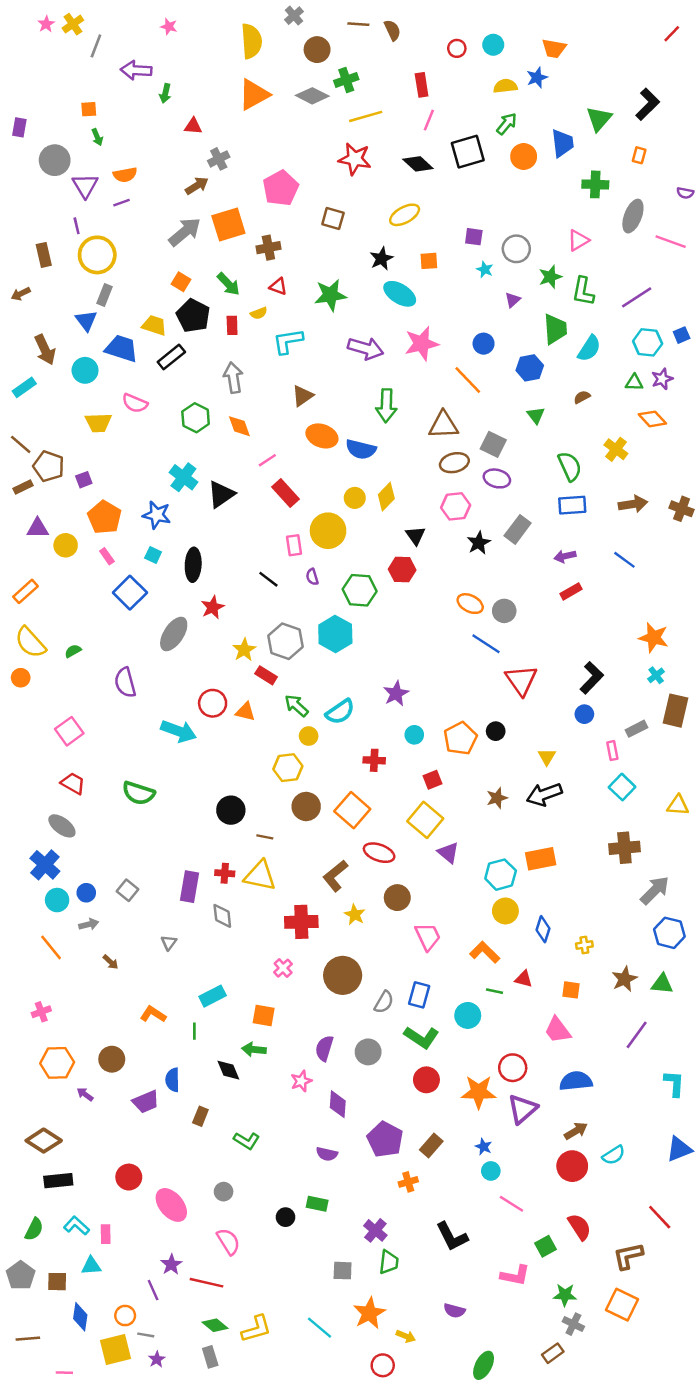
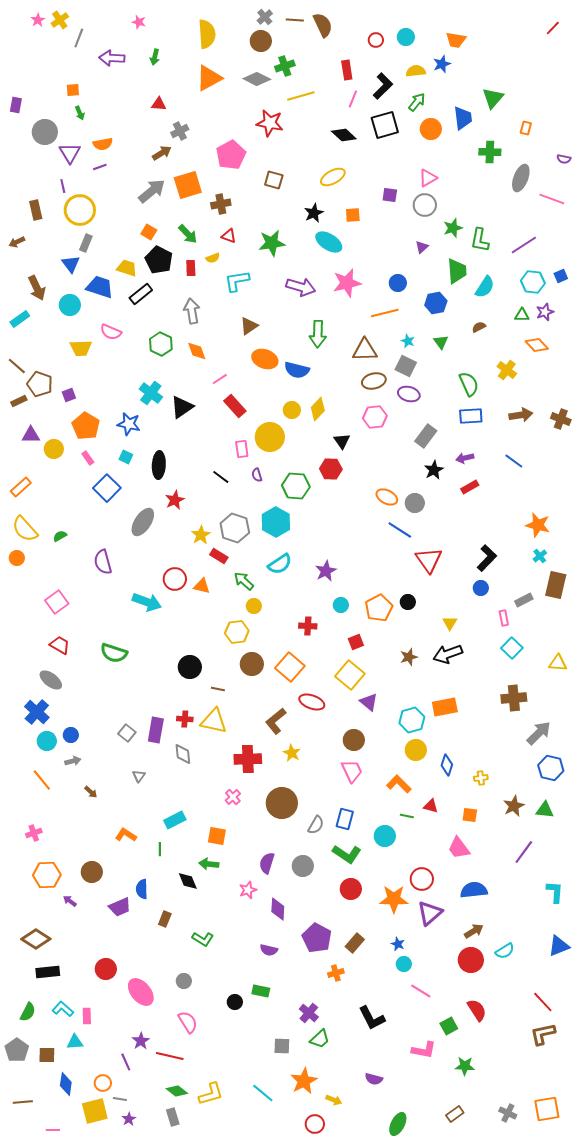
gray cross: (294, 16) -> (265, 17), moved
brown semicircle: (392, 30) -> (323, 25), size x1.4
green arrow: (165, 93) -> (155, 57), moved
black L-shape: (648, 104) -> (383, 86), moved
red star: (355, 159) -> (270, 123), moved
pink triangle: (578, 240) -> (428, 178), moved
cyan star: (485, 269) -> (408, 341), moved
orange line: (468, 380) -> (385, 313), turned -60
black star: (479, 543) -> (434, 470), moved
cyan semicircle: (340, 712) -> (280, 564), moved
gray square: (128, 890) -> (127, 733), moved
brown circle: (397, 898) -> (354, 740), moved
brown L-shape: (628, 1256) -> (543, 1034), moved
green trapezoid: (389, 1262) -> (320, 1039), turned 40
orange square: (622, 1305) -> (547, 1109), moved, turned -36
gray cross: (573, 1324) -> (508, 1113), moved

